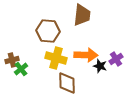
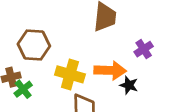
brown hexagon: (48, 31) -> (34, 45), moved
purple cross: (116, 59) -> (144, 49), moved

